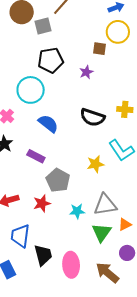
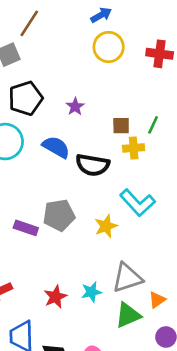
brown square: (100, 49) -> (121, 126), moved
blue semicircle: (48, 124) -> (56, 147), moved
gray pentagon: (58, 180) -> (59, 215), moved, turned -30
red star: (42, 203) -> (55, 297), moved
green triangle: (102, 232) -> (128, 315), turned 40

